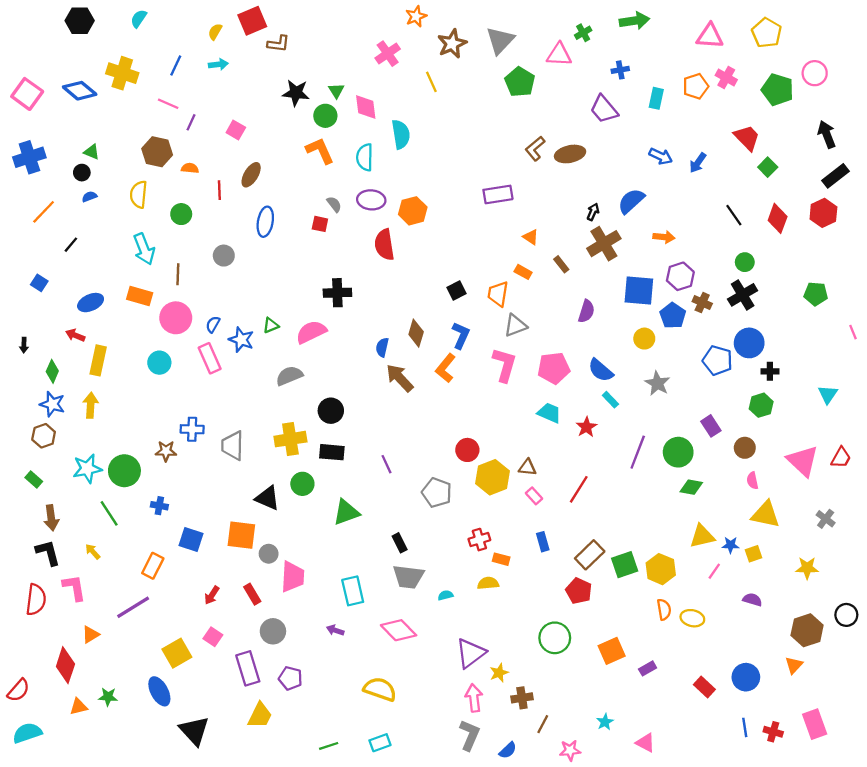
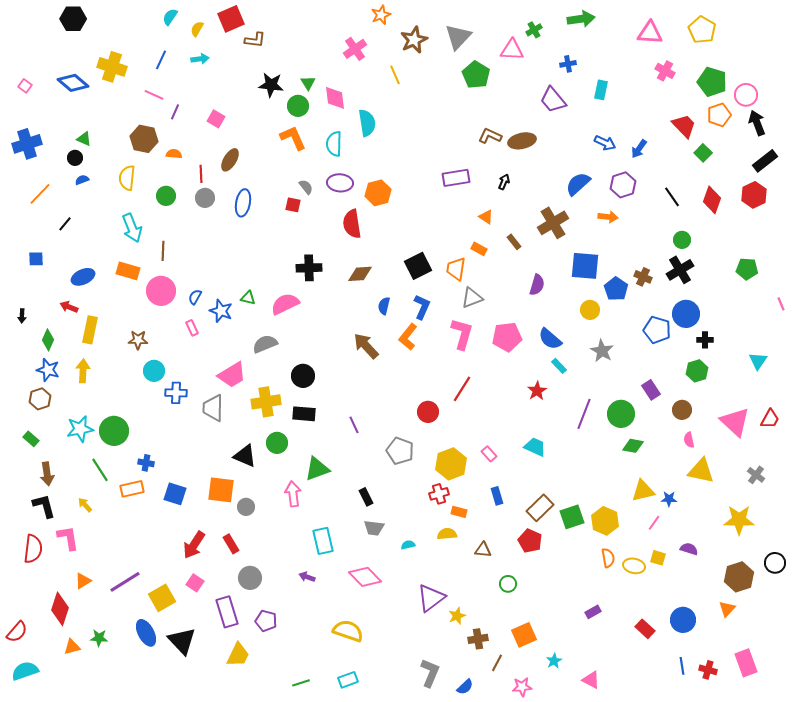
cyan semicircle: (139, 19) -> (170, 17), moved
pink circle: (815, 73) -> (746, 95), moved
orange pentagon: (696, 86) -> (719, 115), moved
pink square: (27, 94) -> (25, 86), size x0.5
brown L-shape: (535, 149) -> (490, 136), turned 65
black arrow: (593, 212) -> (504, 182), moved
gray circle: (224, 256) -> (205, 198), moved
purple hexagon: (680, 276) -> (623, 185), moved
blue square: (39, 283) -> (36, 259), turned -35
black square: (456, 291) -> (418, 266), size x1.5
green triangle: (271, 325) -> (248, 298), turned 35
brown diamond: (416, 333) -> (360, 274), moved, turned 70
blue semicircle: (382, 347) -> (384, 306), moved
pink rectangle: (210, 358) -> (192, 328), size x0.6
cyan circle: (159, 363) -> (154, 371), moved
cyan trapezoid: (549, 413) -> (535, 447), moved
brown star: (166, 451) -> (138, 340), moved
brown triangle: (527, 467) -> (483, 550), moved
yellow hexagon: (492, 477) -> (451, 464), moved
red line: (579, 489) -> (462, 389), moved
yellow square: (754, 554) -> (658, 558), moved, turned 35
orange rectangle: (153, 566) -> (132, 489), moved, turned 50
yellow star: (807, 568) -> (739, 520), size x1.4
pink trapezoid: (293, 577) -> (232, 375), moved, turned 56
gray trapezoid: (408, 577) -> (374, 528), size x0.7
red arrow: (212, 595) -> (194, 545), size x1.6
purple line: (133, 607) -> (125, 582), moved
green circle: (555, 638) -> (508, 584), size x0.6
orange square: (612, 651) -> (524, 635), moved
pink arrow: (474, 698) -> (293, 494), moved
black triangle: (194, 731) -> (182, 641), moved

